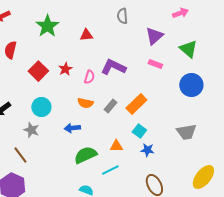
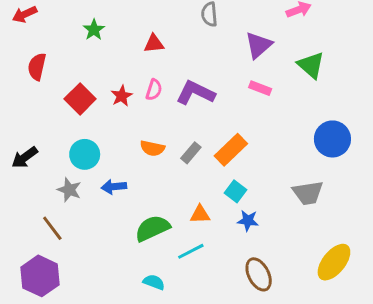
green star: (47, 26) -> (94, 30), size x0.6
pink semicircle: (89, 77) -> (154, 90), moved
blue circle: (191, 85) -> (332, 139), moved
blue arrow: (72, 128) -> (114, 187), moved

